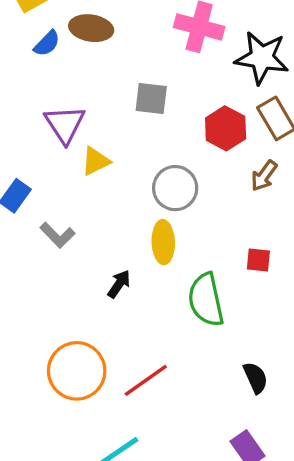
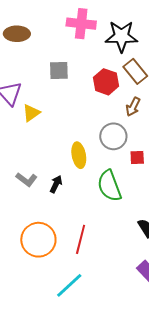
gray circle: (175, 188) -> (113, 136), moved
gray L-shape: (57, 235) -> (27, 179), moved
red line: (146, 380) -> (81, 239), turned -32

